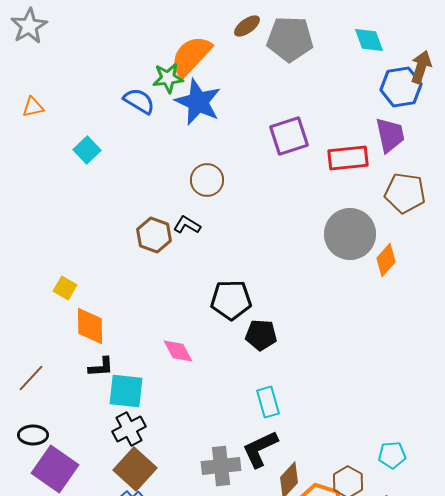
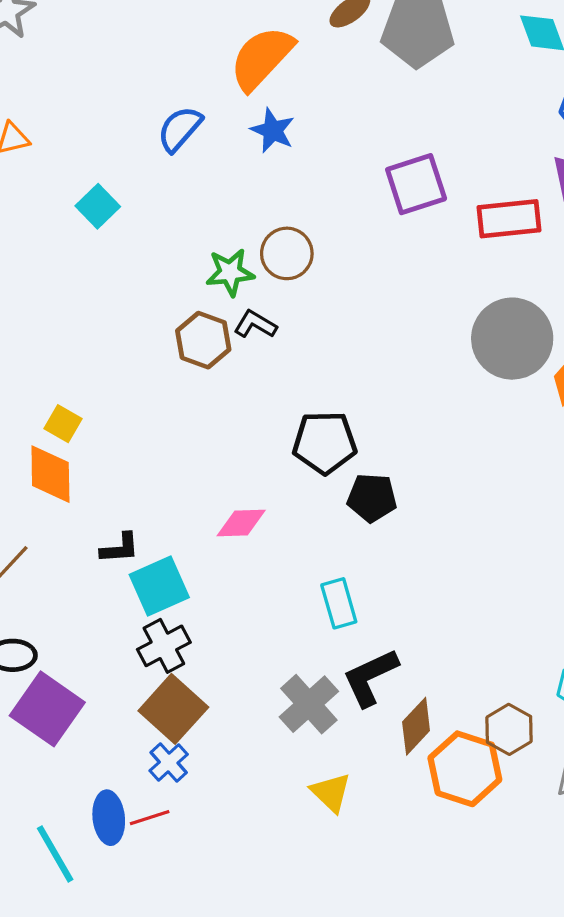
green star: (168, 78) -> (230, 272), moved
blue semicircle: (139, 101) -> (180, 129), turned -80
blue star: (198, 102) -> (273, 131), size x0.6
orange diamond: (90, 326) -> (50, 474), moved
pink diamond: (178, 351) -> (241, 523), turned -64
cyan square: (126, 391) -> (159, 586), turned -30
cyan rectangle: (268, 402) -> (339, 603), moved
gray cross: (221, 466) -> (309, 704), turned -36

